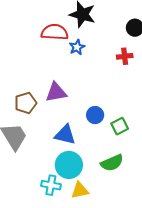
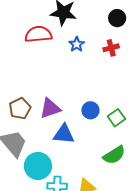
blue star: (77, 47) -> (77, 44), moved
purple triangle: (56, 92) -> (50, 108), moved
cyan circle: (69, 165) -> (38, 166), moved

